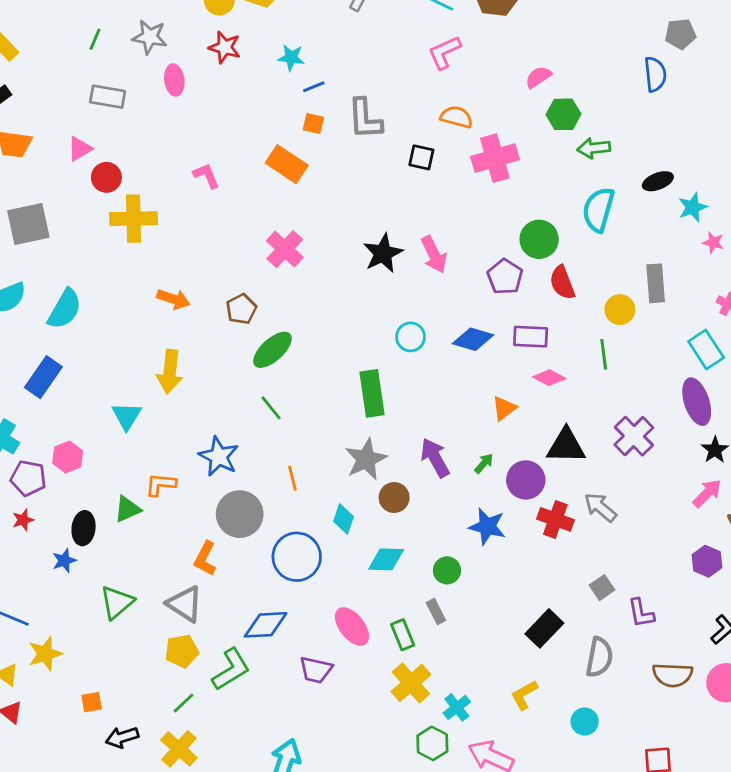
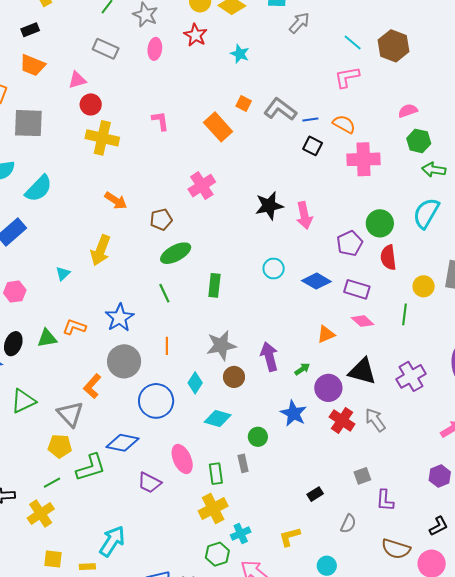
blue line: (314, 87) -> (310, 120), moved
gray L-shape: (365, 119) -> (280, 109), turned 116
green rectangle: (372, 393) -> (214, 285), moved, size x0.7
cyan triangle: (127, 416) -> (63, 274), size x0.7
black rectangle: (544, 628) -> (315, 494), size x0.6
gray semicircle: (599, 657) -> (348, 524), size x0.7

